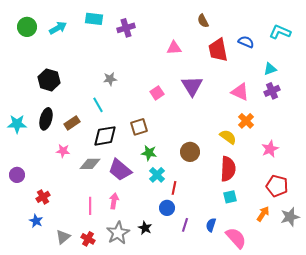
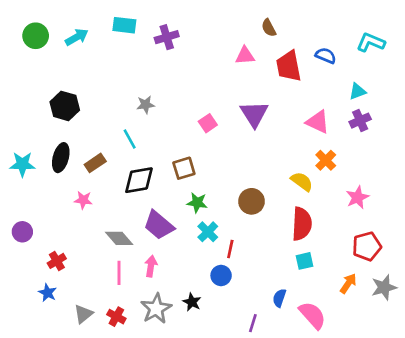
pink triangle: (174, 48) -> (245, 56), moved
gray diamond: (90, 164) -> (119, 238), moved, turned 50
red pentagon: (277, 186) -> (367, 246), turned -30
purple line: (185, 225) -> (253, 323), moved

